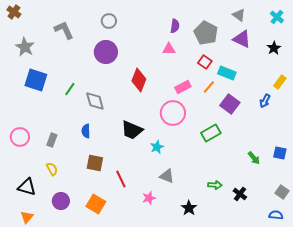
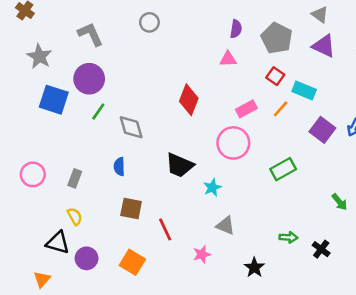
purple circle: (106, 52) -> (89, 79), moved
purple square: (230, 104) -> (322, 130), moved
black triangle: (27, 187) -> (58, 243), moved

